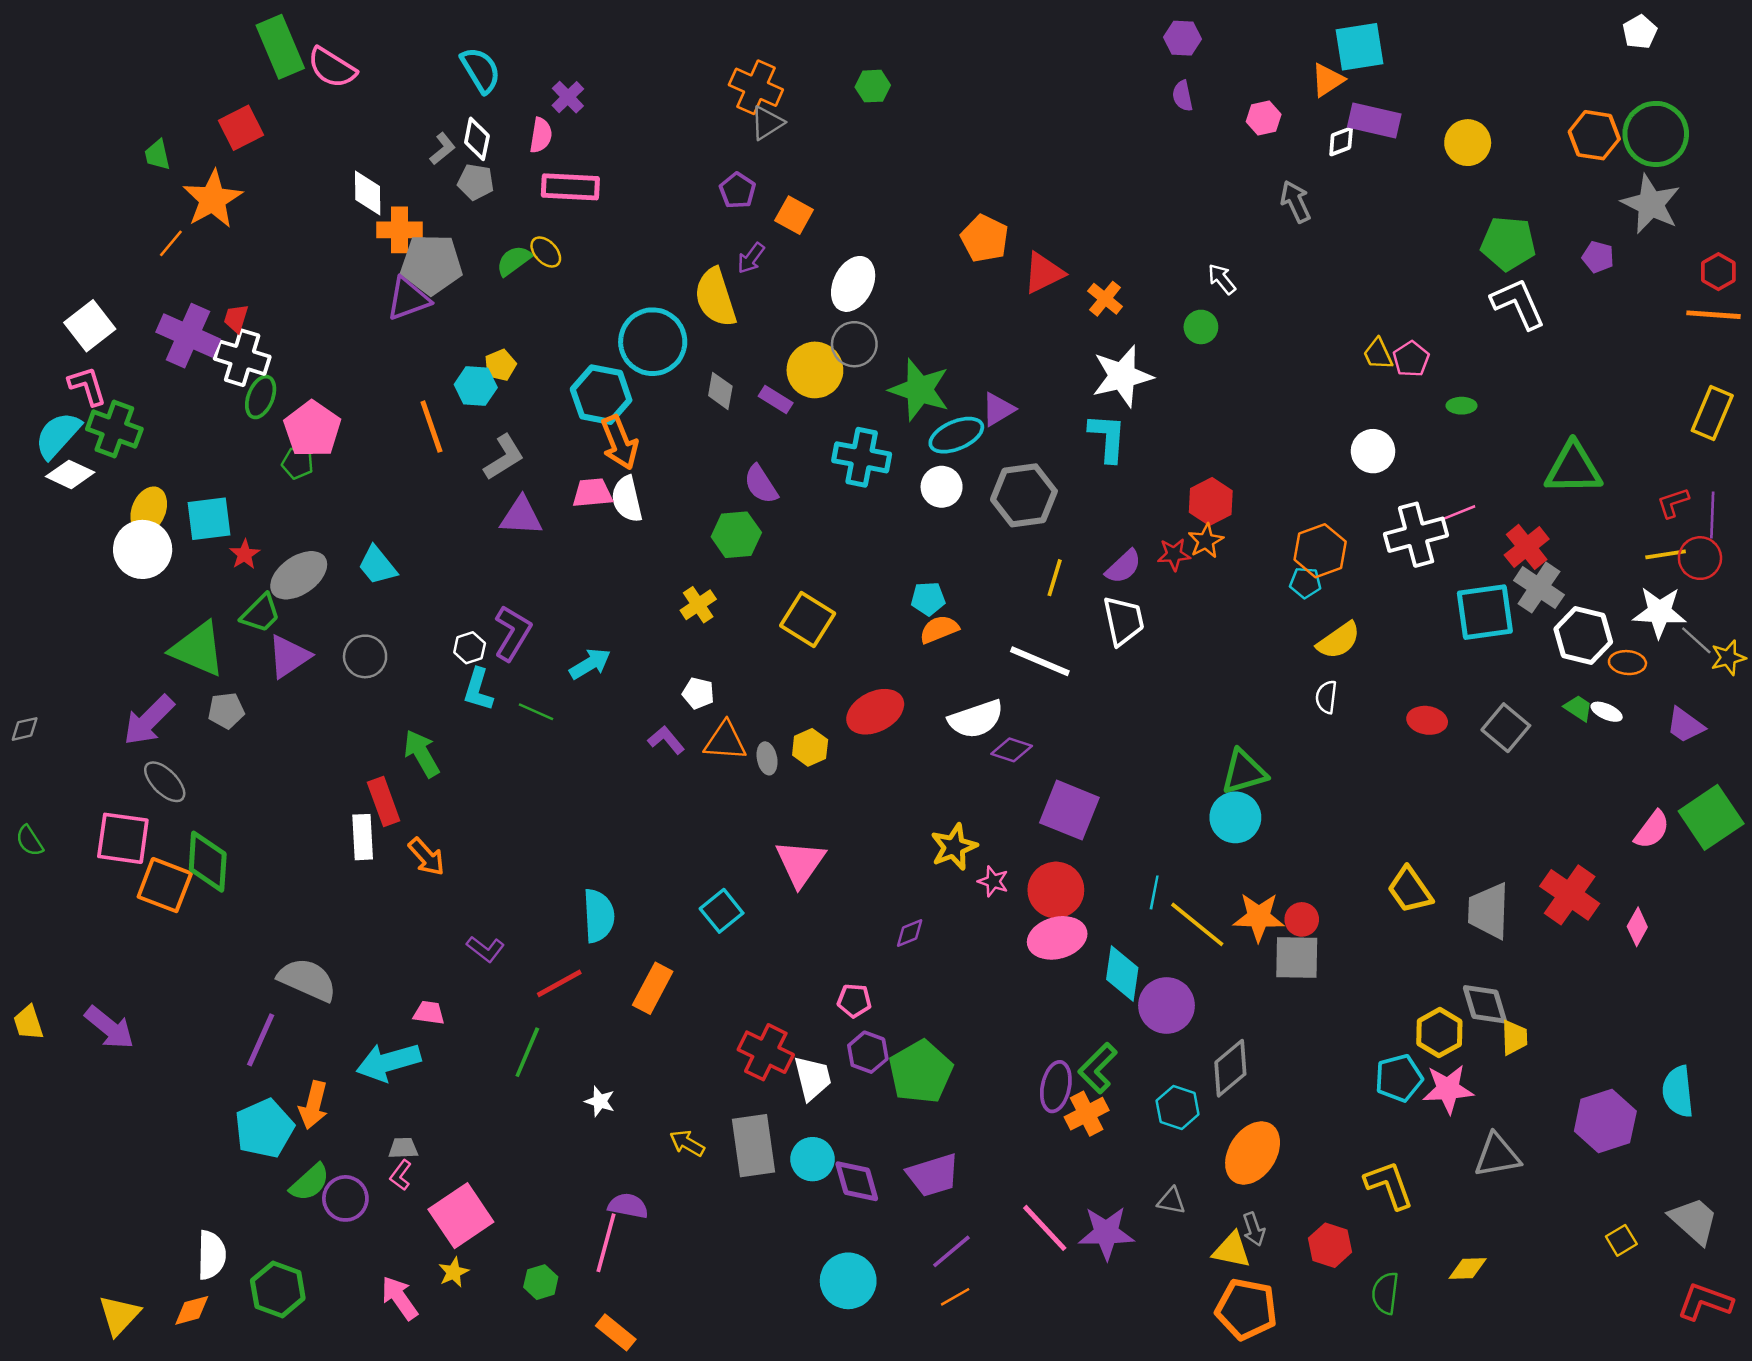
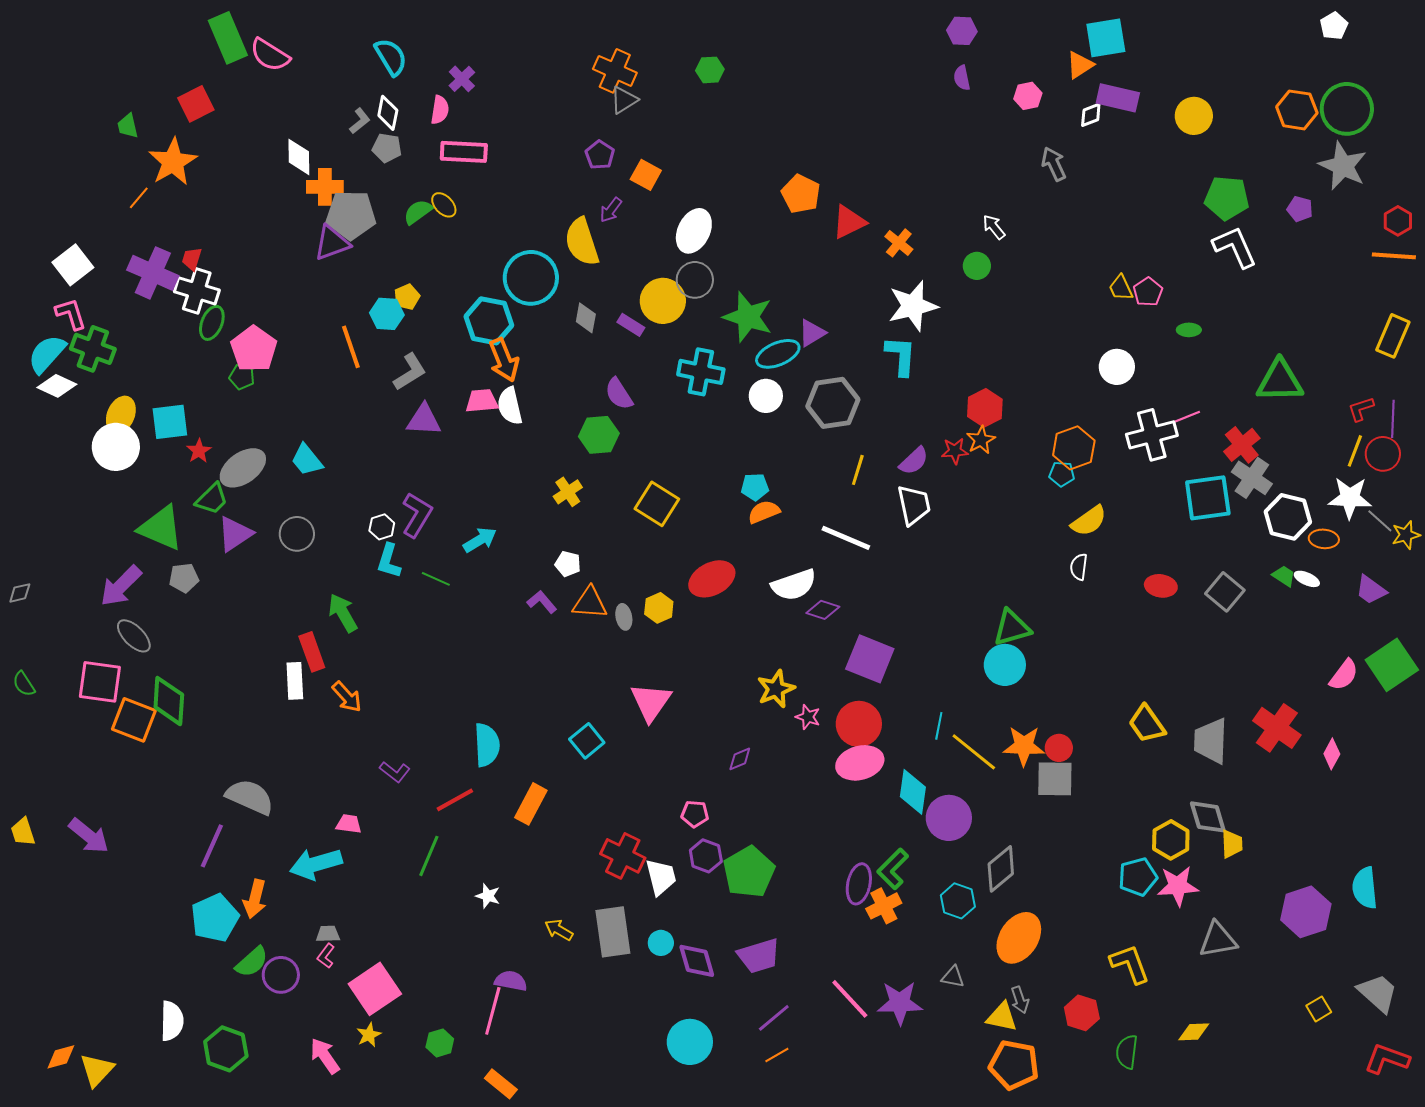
yellow line: (1666, 554) -> (1355, 451), turned -60
cyan circle: (812, 1159) -> (661, 943), size x0.7
orange diamond: (192, 1310) -> (61, 1057), moved

